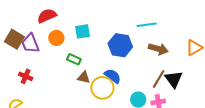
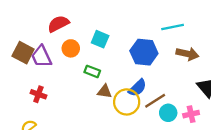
cyan square: (83, 31) -> (100, 39), turned 35
blue semicircle: (113, 76) -> (137, 88), turned 102
brown line: (159, 79) -> (155, 101), moved, turned 30

